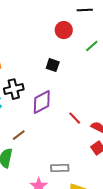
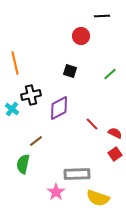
green line: (92, 46) -> (110, 74), moved
gray rectangle: (60, 168) -> (77, 174), size x1.4

